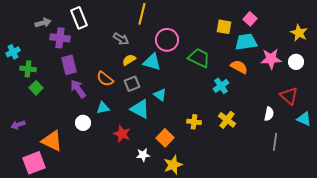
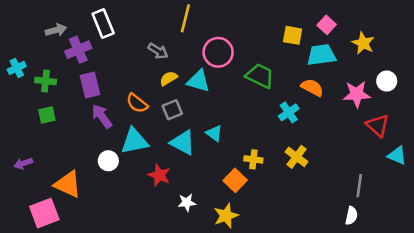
yellow star: (299, 33) -> (363, 43), moved
purple cross: (60, 38) -> (78, 50), turned -30
pink star: (271, 59) -> (357, 94), moved
green cross: (28, 69) -> (46, 81), moved
green square: (36, 88) -> (47, 115), turned 32
cyan triangle: (160, 95) -> (214, 133), moved
cyan triangle: (103, 108) -> (134, 141), size x1.6
white semicircle: (269, 114) -> (351, 216), moved
orange square: (165, 138) -> (235, 180), moved

